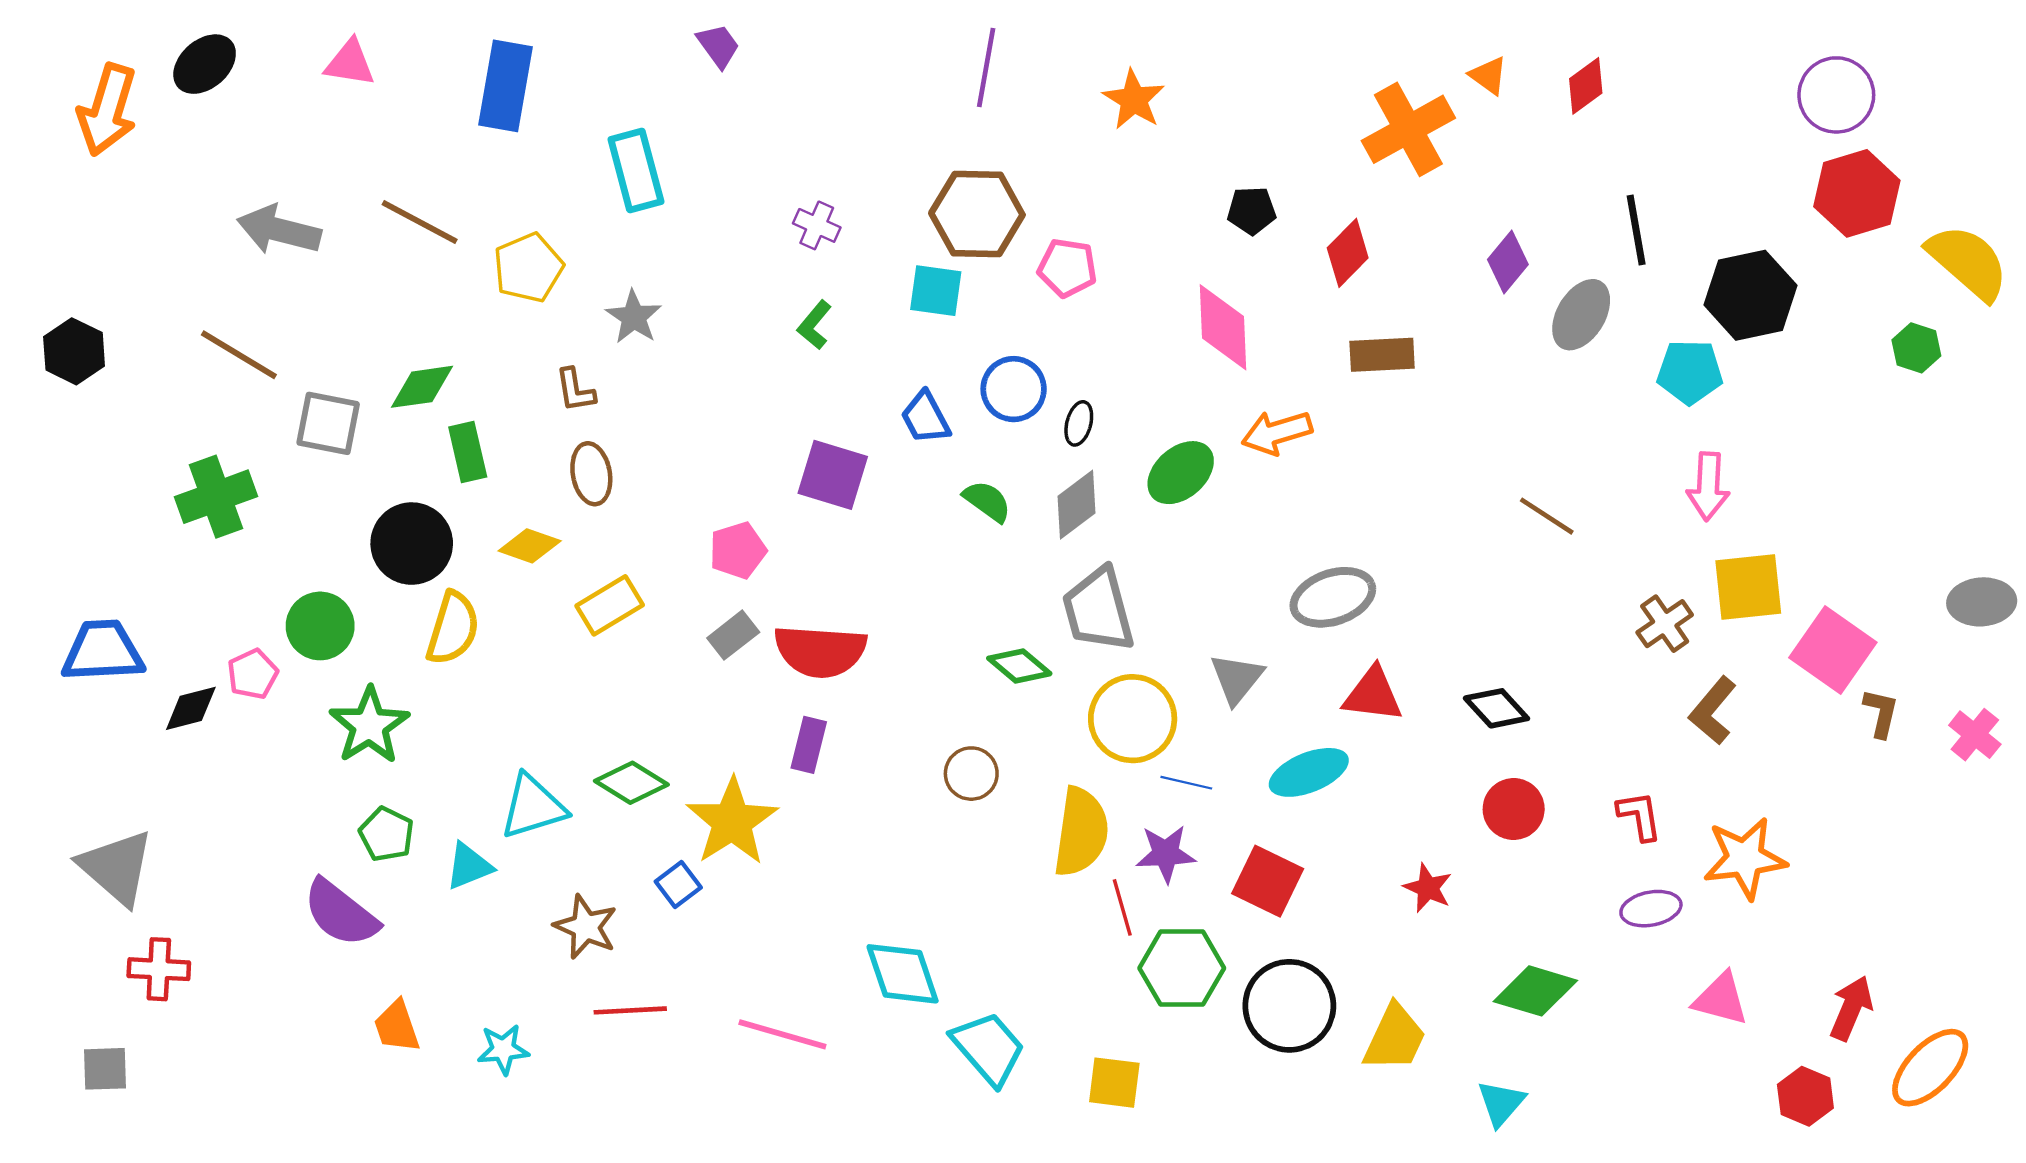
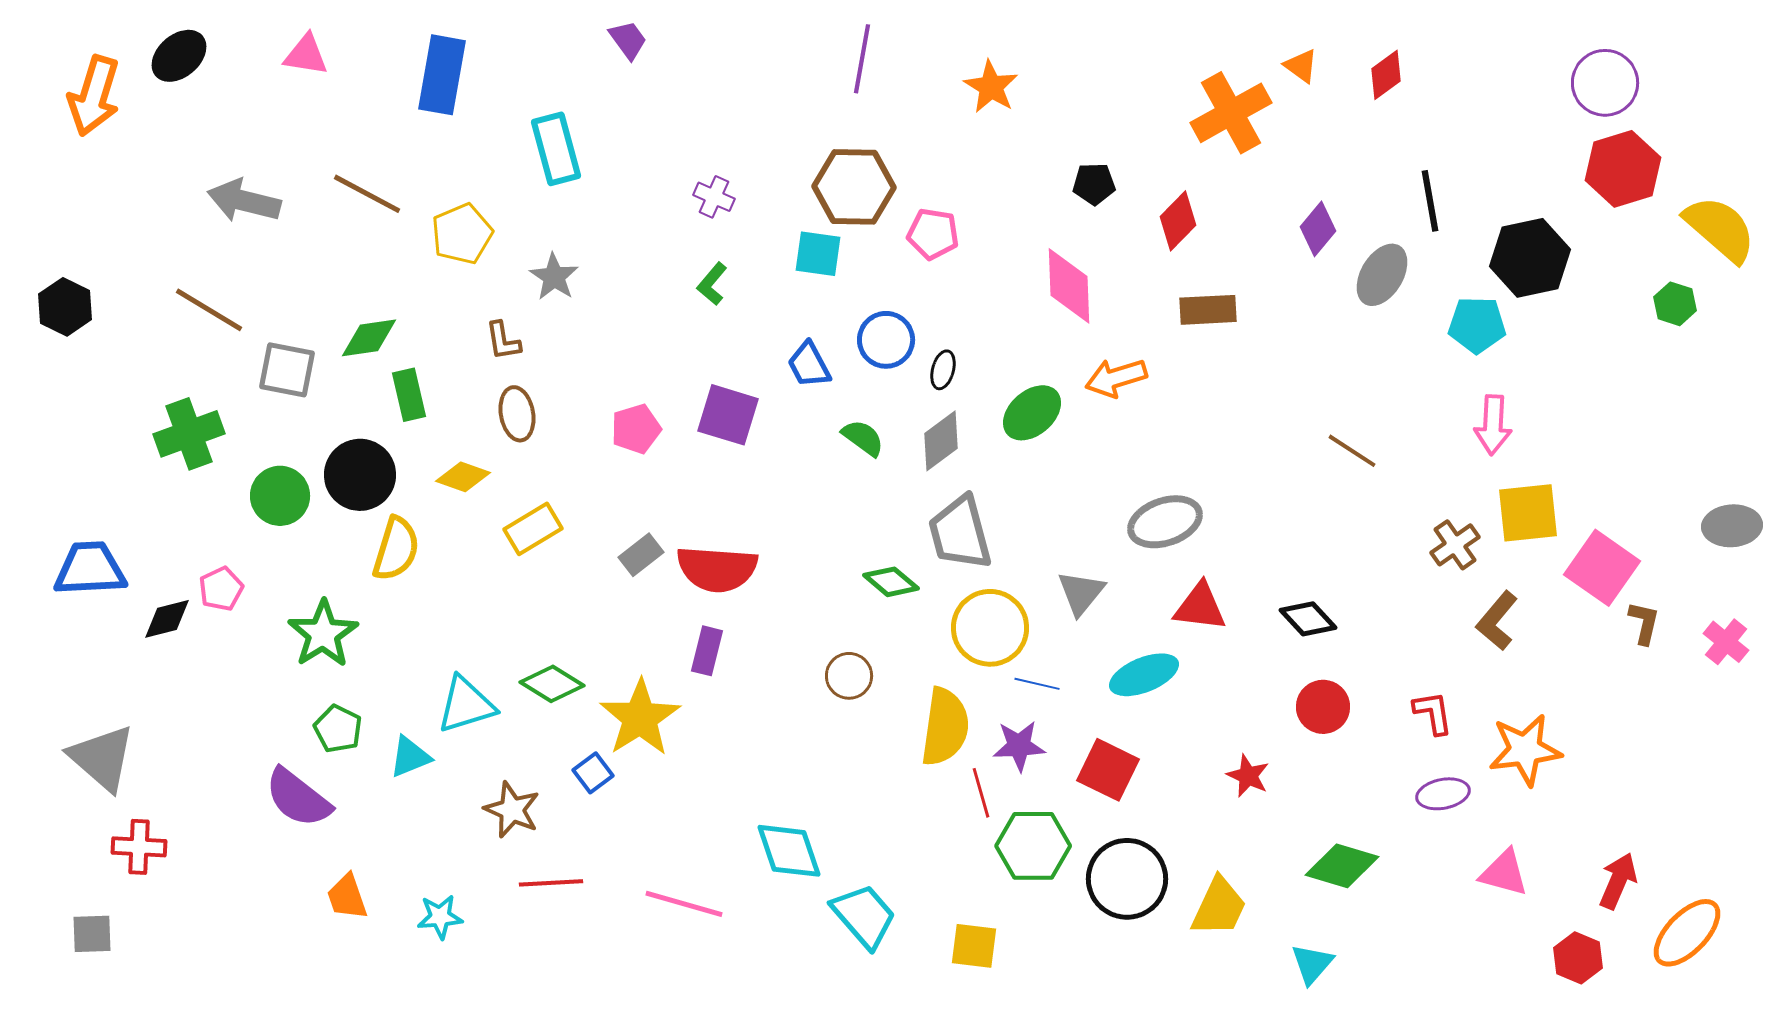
pink pentagon: (738, 550) -> (636, 429), moved
green circle: (320, 626) -> (280, 496), moved

